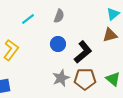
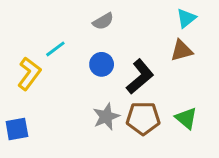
gray semicircle: (59, 16) -> (103, 21), turned 40
cyan line: (28, 19) -> (55, 49), moved

